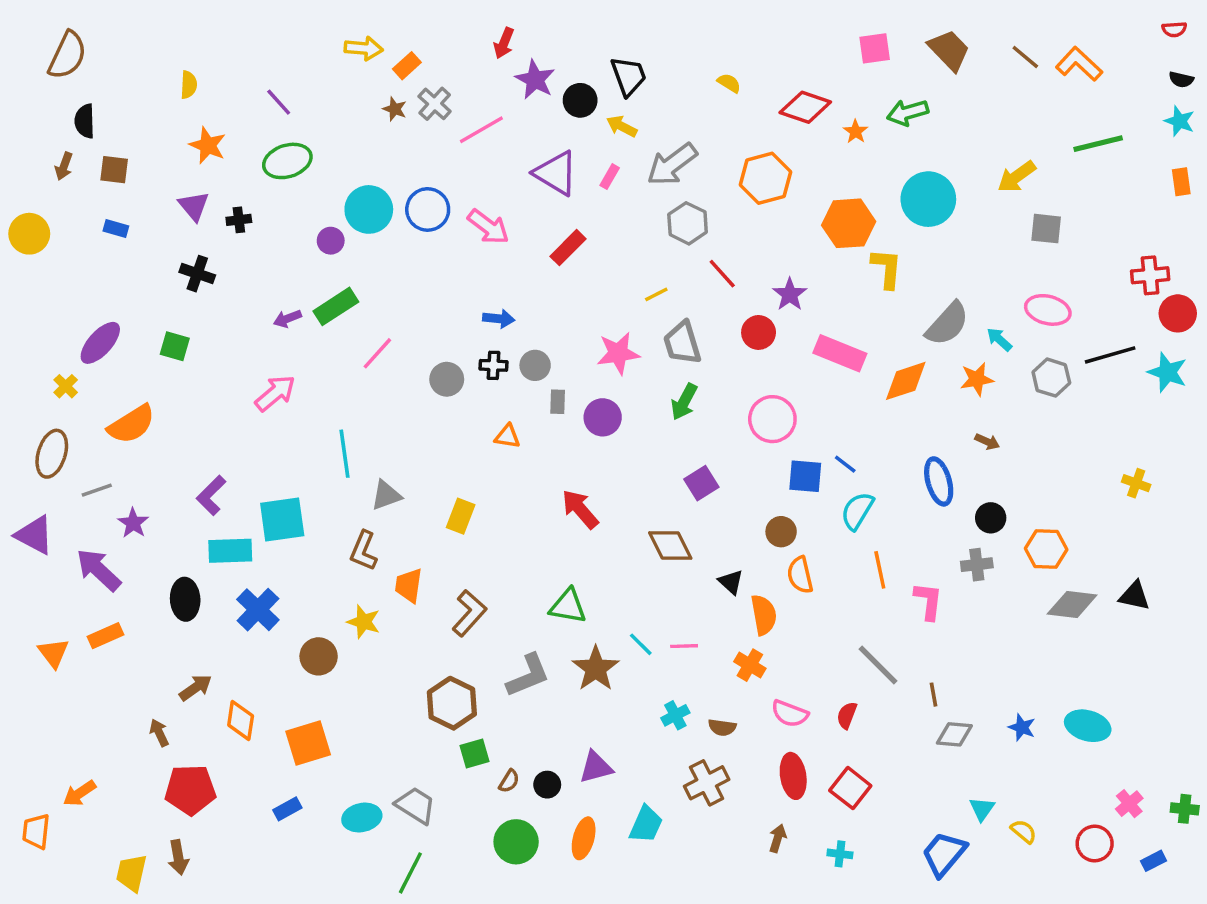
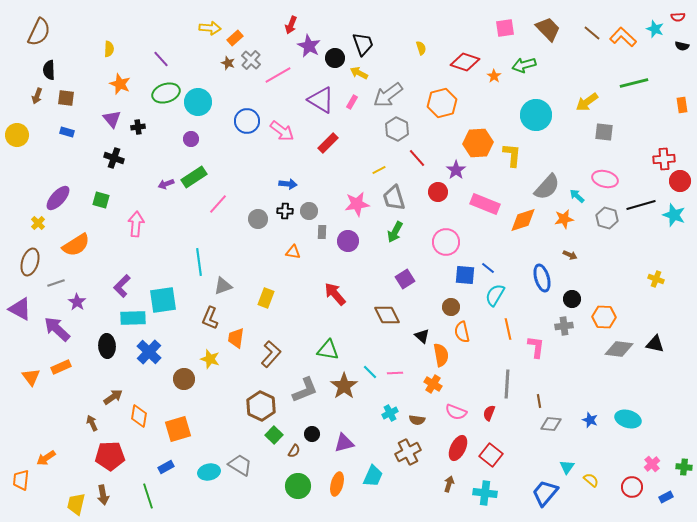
yellow semicircle: (729, 83) -> (421, 48), turned 40
cyan star: (1179, 121) -> (655, 29), moved
cyan circle: (369, 209) -> (198, 102), moved
orange hexagon: (849, 223) -> (478, 143), moved
pink arrow: (275, 393) -> (136, 224), moved, turned -45
gray line: (878, 665) -> (507, 384), turned 48
green square: (474, 753) -> (274, 435), turned -30
red ellipse: (793, 776) -> (458, 448), turned 35
black circle: (547, 785) -> (312, 434), moved
cyan cross: (840, 854) -> (485, 493), size x1.6
green line: (410, 873) -> (148, 496), moved, turned -45

